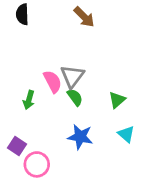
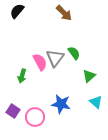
black semicircle: (22, 14) -> (17, 11), turned 42
green semicircle: (75, 97) -> (74, 53), moved
pink circle: (37, 164) -> (35, 117), moved

